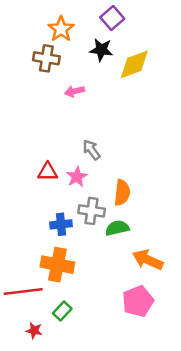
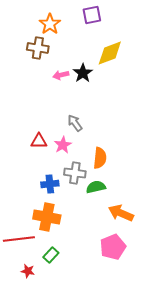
purple square: (112, 18) -> (92, 15), turned 30
black star: (101, 50) -> (83, 73), moved, turned 30

